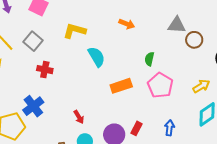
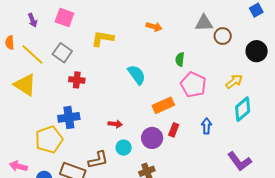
cyan semicircle: (96, 57) -> (137, 75), moved
orange rectangle: (121, 86) -> (163, 105), moved
blue cross: (33, 106) -> (69, 117), turned 35
red arrow: (79, 117) -> (115, 124), turned -48

